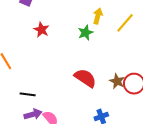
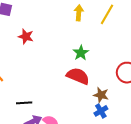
green star: (85, 33) -> (81, 53), moved
brown star: (117, 81) -> (101, 95), moved

